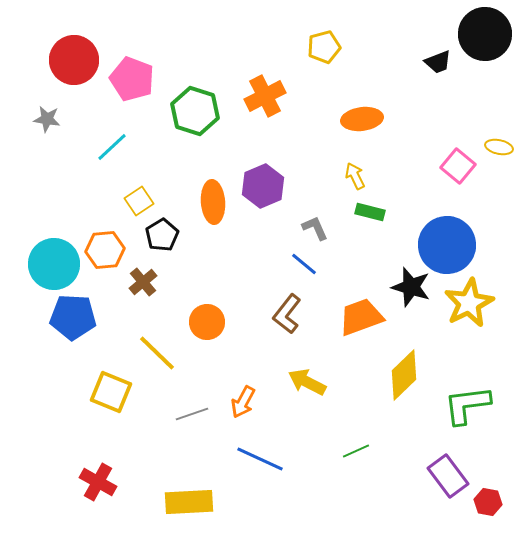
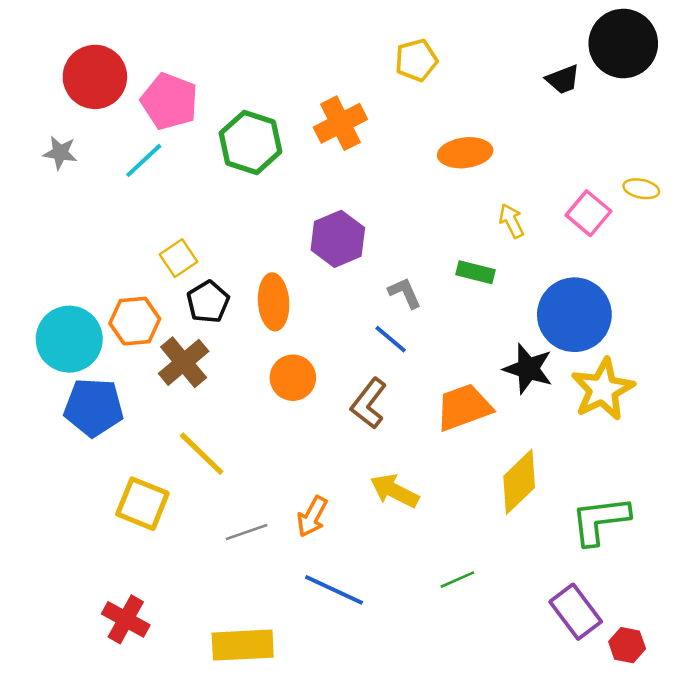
cyan line: (112, 147) -> (144, 160), moved
yellow arrow: (355, 176) -> (511, 221), moved
orange ellipse: (213, 202) -> (274, 302), moved
brown cross: (143, 282) -> (184, 362), size x1.4
orange circle: (207, 322) -> (293, 378), moved

